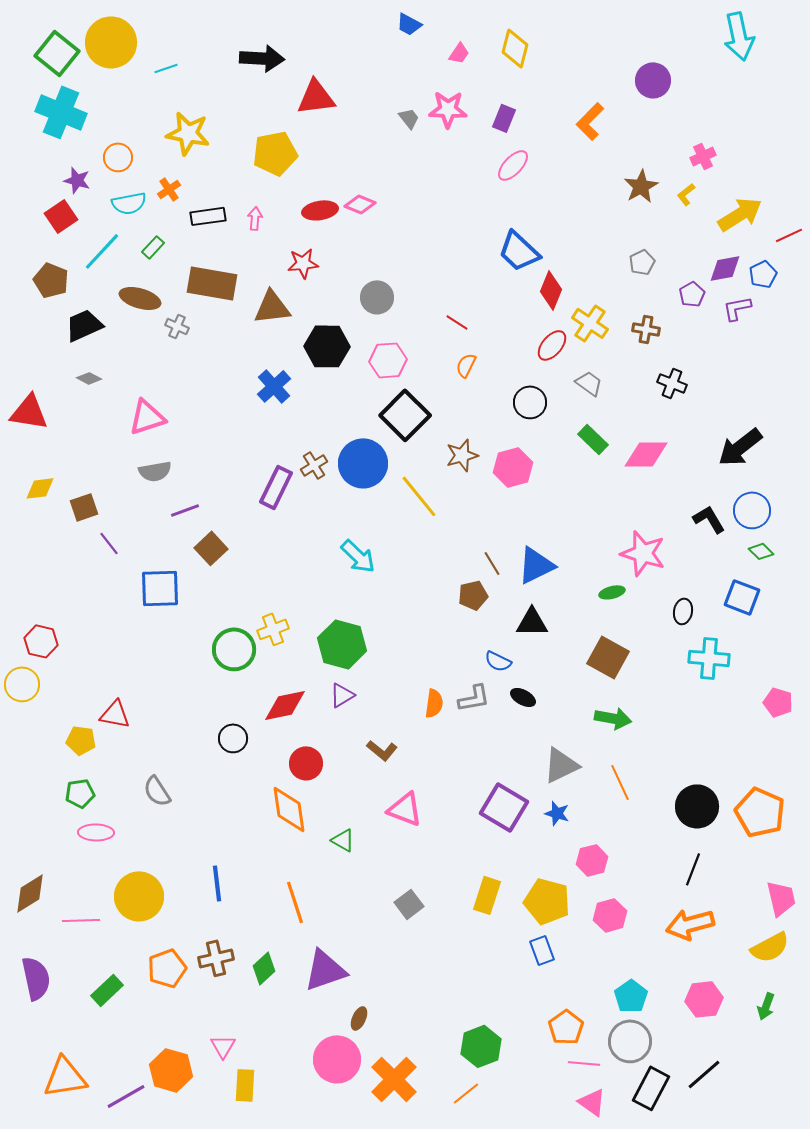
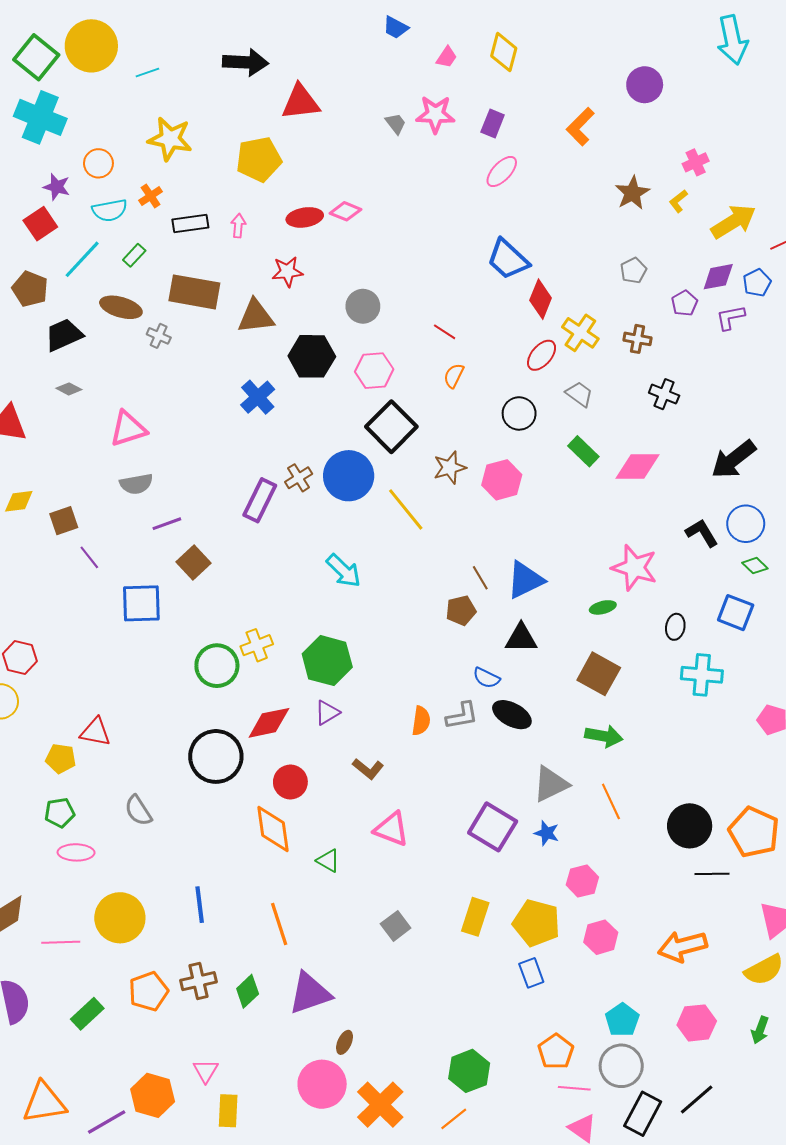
black ellipse: (523, 697) -> (512, 715), size x1.5
black circle: (233, 738) -> (216, 756), size x1.8
black line: (693, 869) -> (712, 874), moved, turned 68

